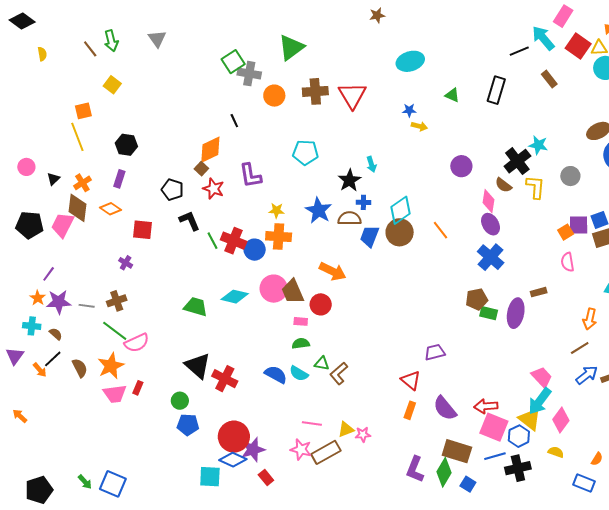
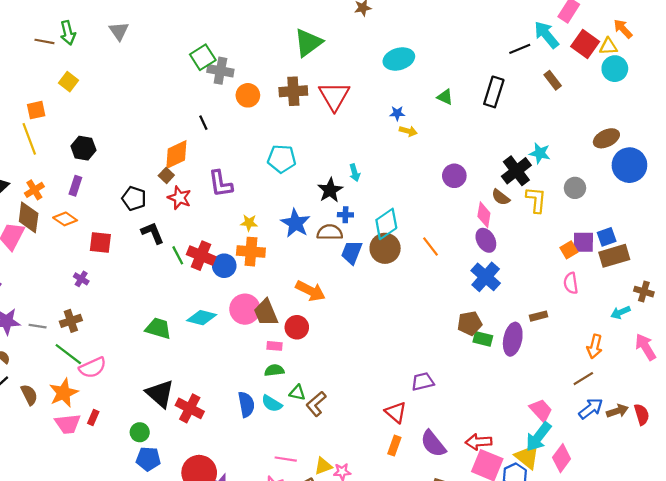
green triangle: (291, 47) -> (308, 43), moved
brown line: (90, 49) -> (44, 41), turned -42
blue semicircle: (276, 375) -> (246, 404), turned 50

